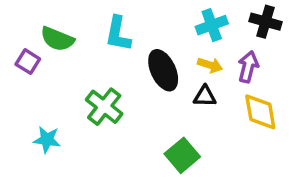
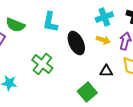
black triangle: (205, 96) -> (106, 71), moved

